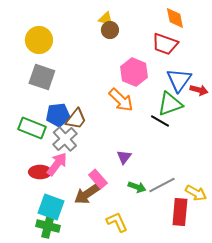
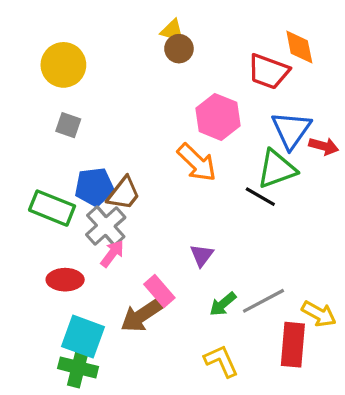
orange diamond: (175, 18) -> (299, 47), moved
gray square: (42, 77) -> (68, 125), size x0.6
pink arrow: (57, 164) -> (112, 254), moved, size x0.7
green arrow: (137, 187) -> (223, 304), turned 120
yellow L-shape: (117, 222) -> (221, 361), moved

